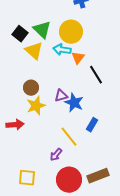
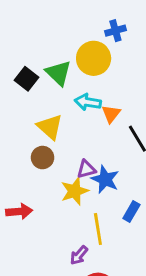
yellow circle: (71, 32) -> (94, 58), moved
yellow triangle: (34, 51) -> (50, 127), moved
yellow star: (36, 106) -> (75, 191), moved
yellow line: (69, 137) -> (98, 229), turned 30

